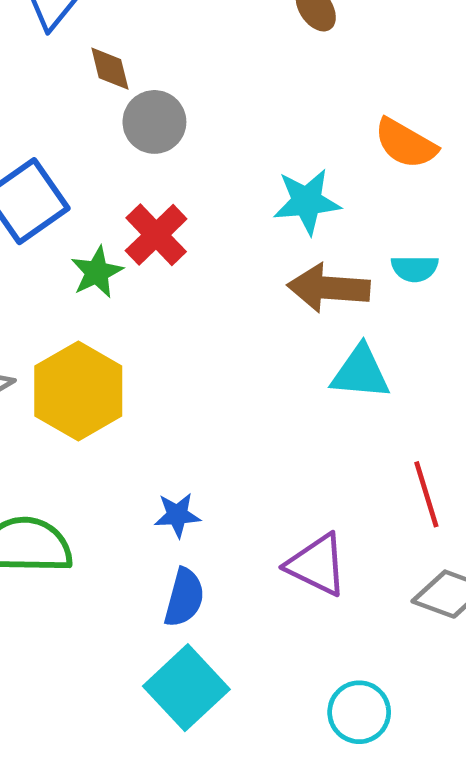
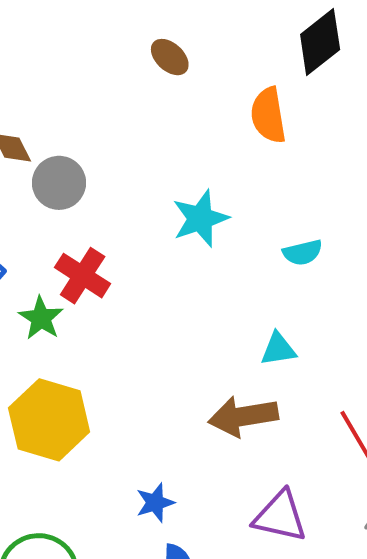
orange semicircle: (406, 144) -> (268, 115), moved, turned 64
brown arrow: (329, 288) -> (243, 416), moved
cyan triangle: (360, 373) -> (278, 349), size x0.7

